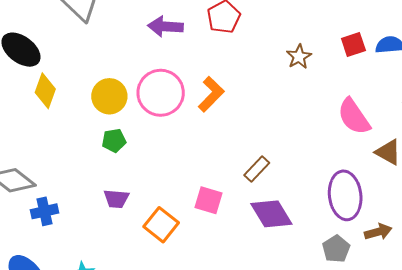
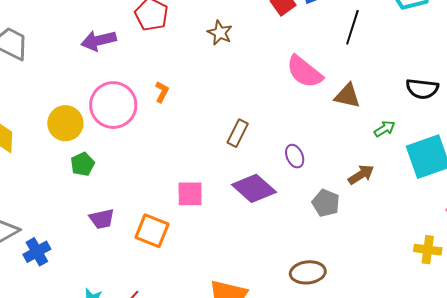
brown star: (299, 57) -> (220, 33), moved
orange L-shape: (211, 94) -> (162, 92), size x0.6
brown rectangle: (257, 169) -> (238, 133), moved
purple ellipse: (345, 195) -> (295, 156), moved, size x0.5

